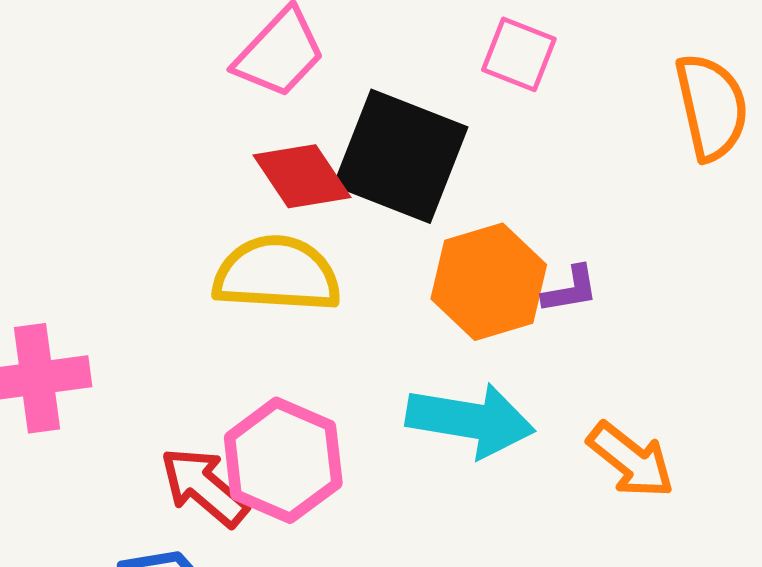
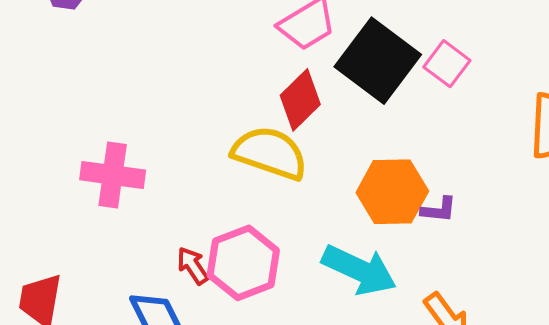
black square: (401, 156) -> (378, 61), moved
red diamond: (302, 176) -> (300, 100), turned 64
red arrow: (204, 487) -> (193, 266), size x0.7

